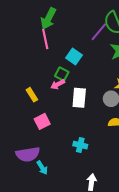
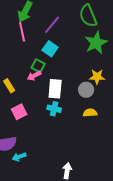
purple line: (99, 32) -> (52, 25), moved
cyan cross: (80, 145) -> (54, 109), moved
cyan arrow: (42, 168) -> (19, 157), turned 104

